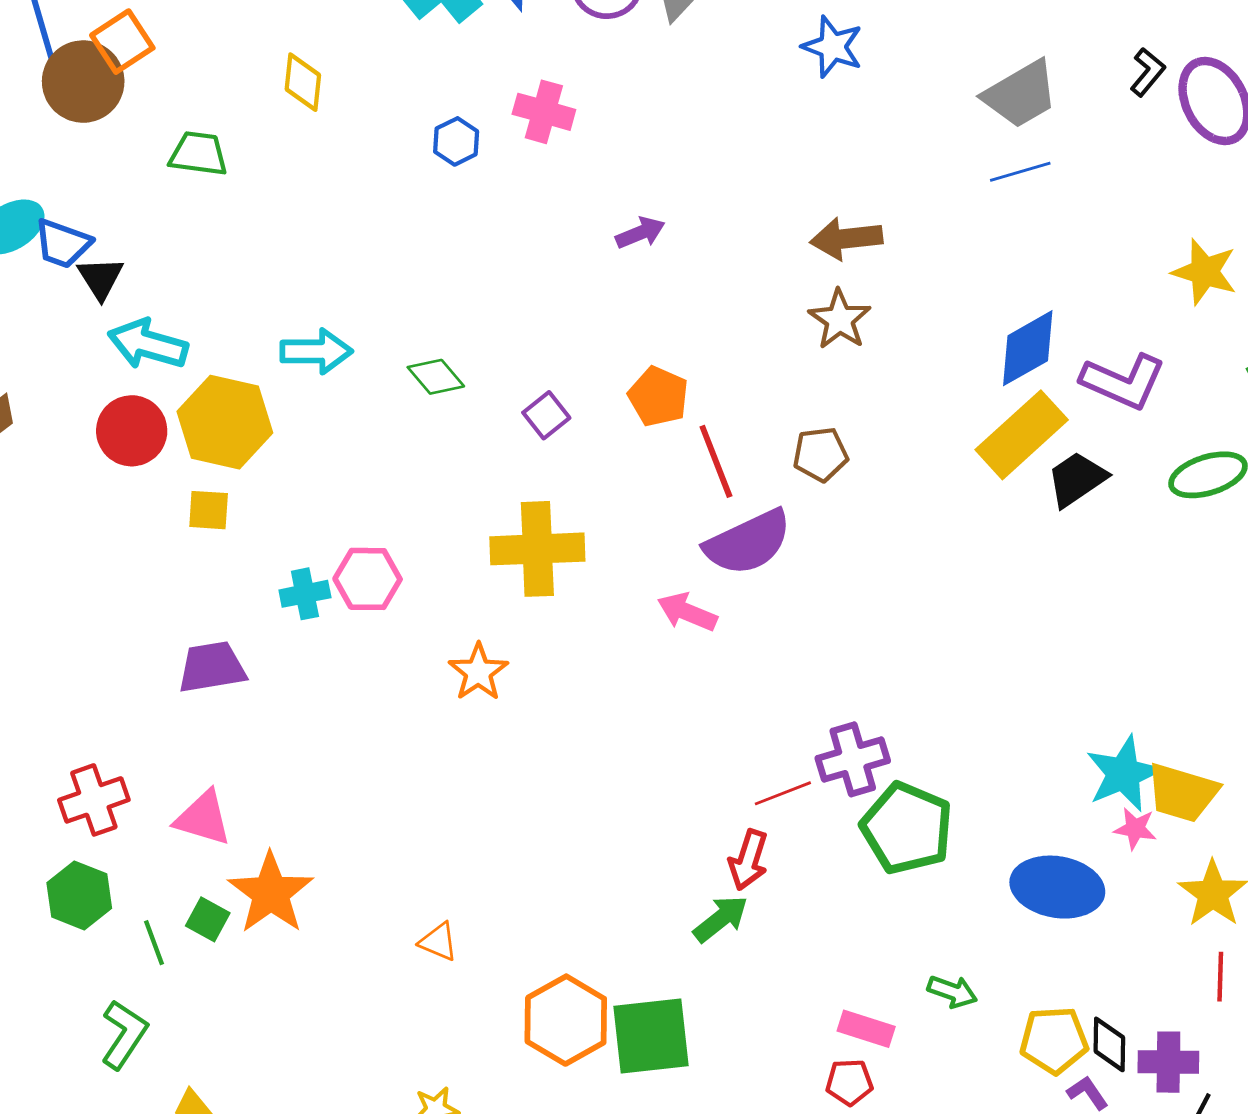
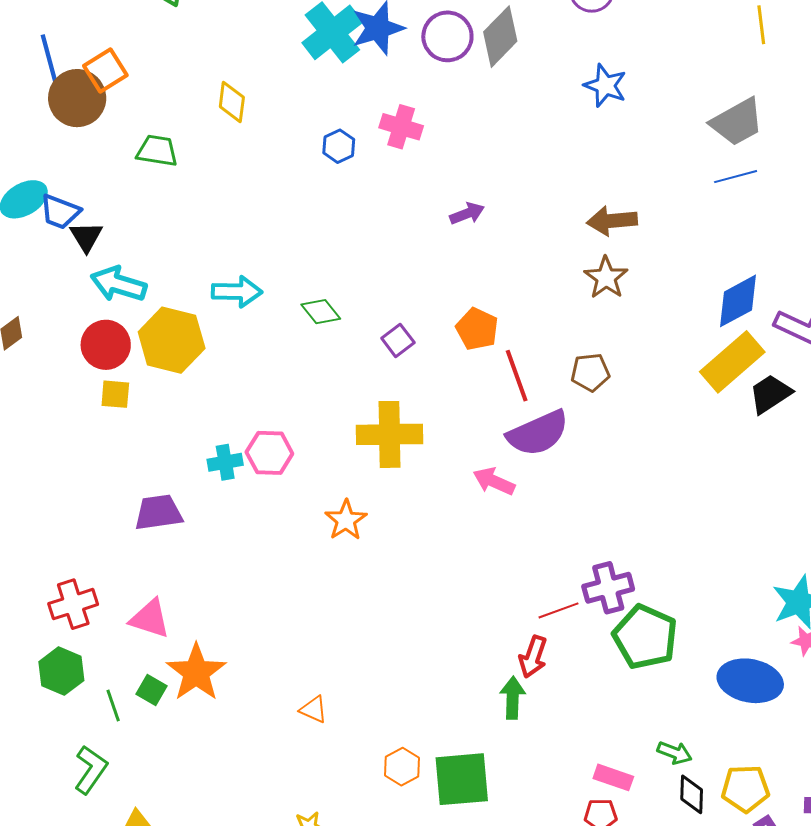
yellow square: (209, 510) -> (115, 394), moved
green arrow: (721, 919) -> (513, 698), turned -51
orange hexagon: (566, 1020) -> (402, 767), size x0.6
black diamond: (1109, 1044) -> (692, 794), moved

